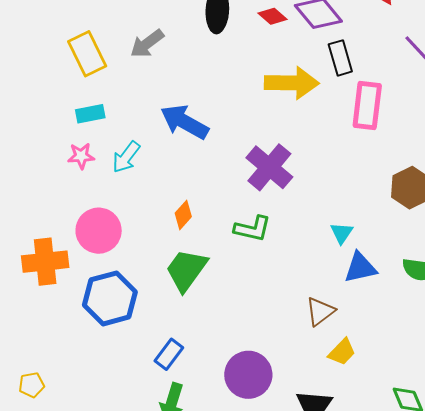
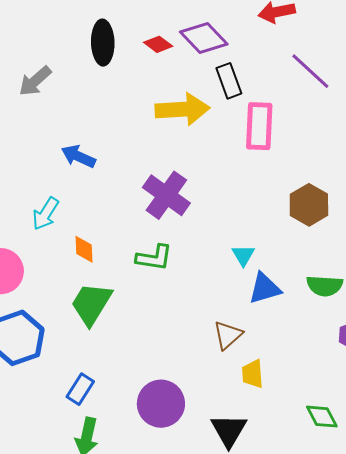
blue arrow: (184, 122) -> (78, 156), size x0.7
cyan arrow: (126, 157) -> (46, 214), moved
orange diamond: (183, 215) -> (84, 249), turned -40
yellow trapezoid: (342, 352) -> (253, 374), turned 136

